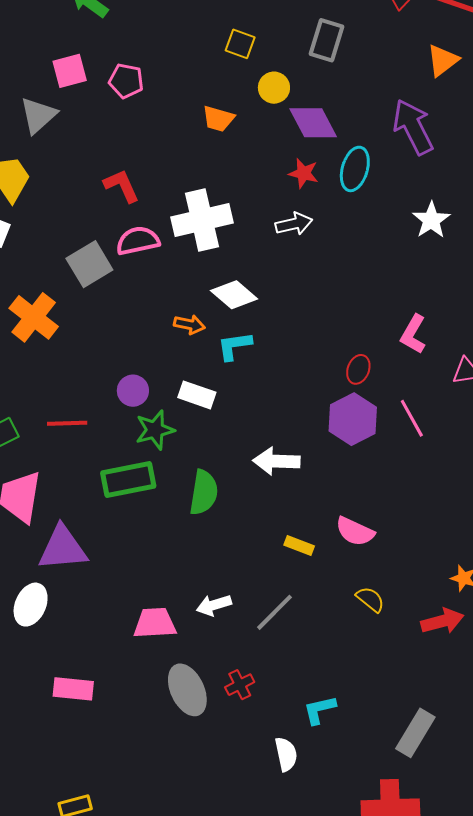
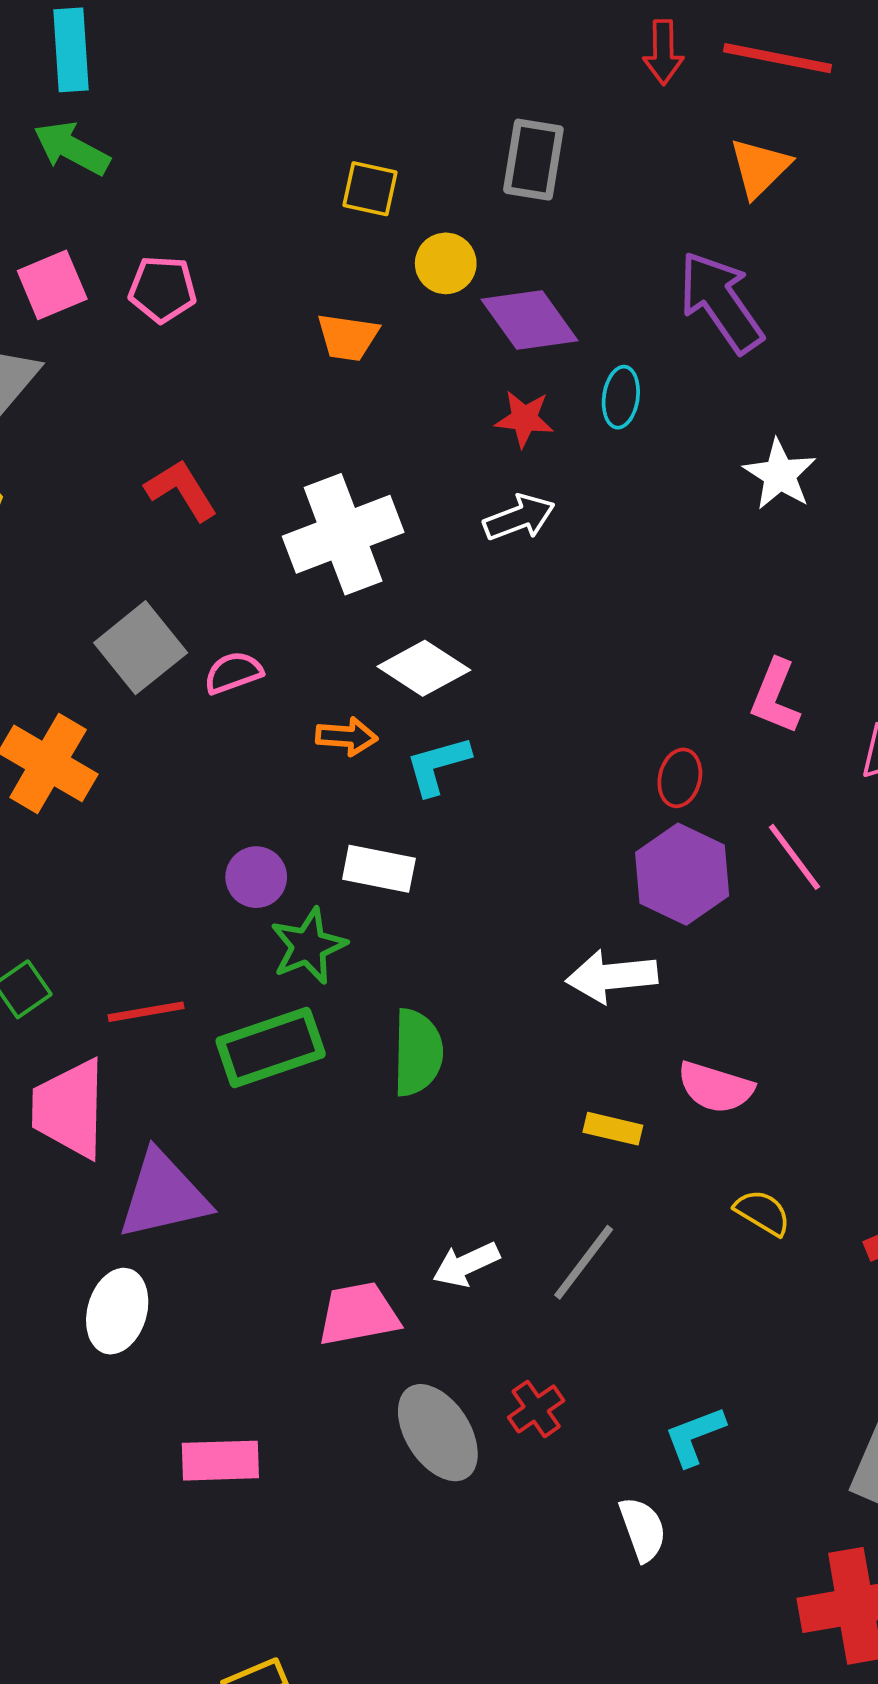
cyan ellipse: (355, 169) -> (621, 397), size x0.7
pink semicircle: (138, 241) -> (233, 673), moved, size x0.7
red line: (67, 423) -> (146, 1012), moved
white arrow: (276, 461) -> (612, 976), moved

